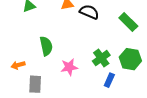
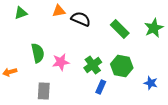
pink star: (69, 67) -> (61, 62), moved
gray rectangle: (35, 84) -> (44, 91), moved

